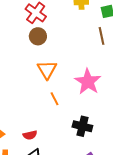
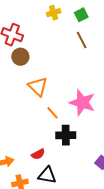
pink star: (88, 82) -> (82, 103), moved
black cross: (82, 126) -> (66, 135), moved

